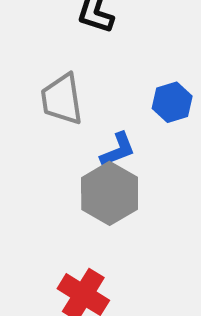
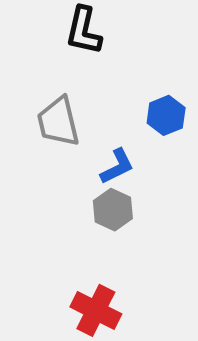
gray hexagon: (110, 193) -> (113, 210), size x0.7

